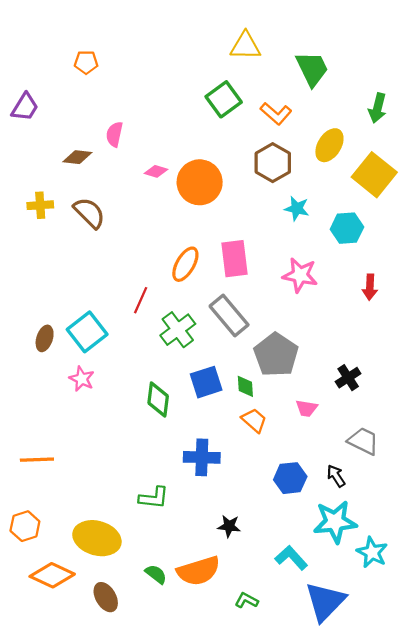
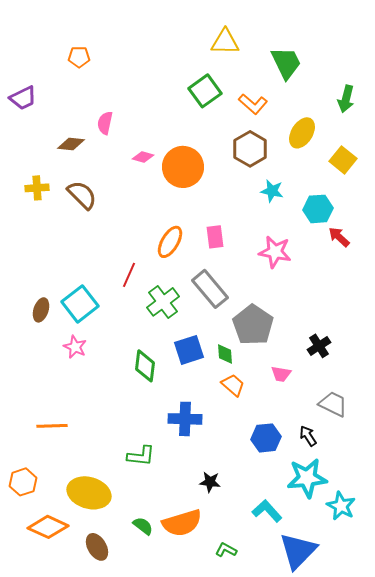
purple trapezoid: (25, 107) -> (23, 98), turned 32
yellow square: (374, 175) -> (343, 160), size x0.7
pink rectangle: (235, 259) -> (215, 237), size x0.7
red arrow: (370, 287) -> (339, 237), moved, turned 130
orange line: (37, 460) -> (52, 426), moved

